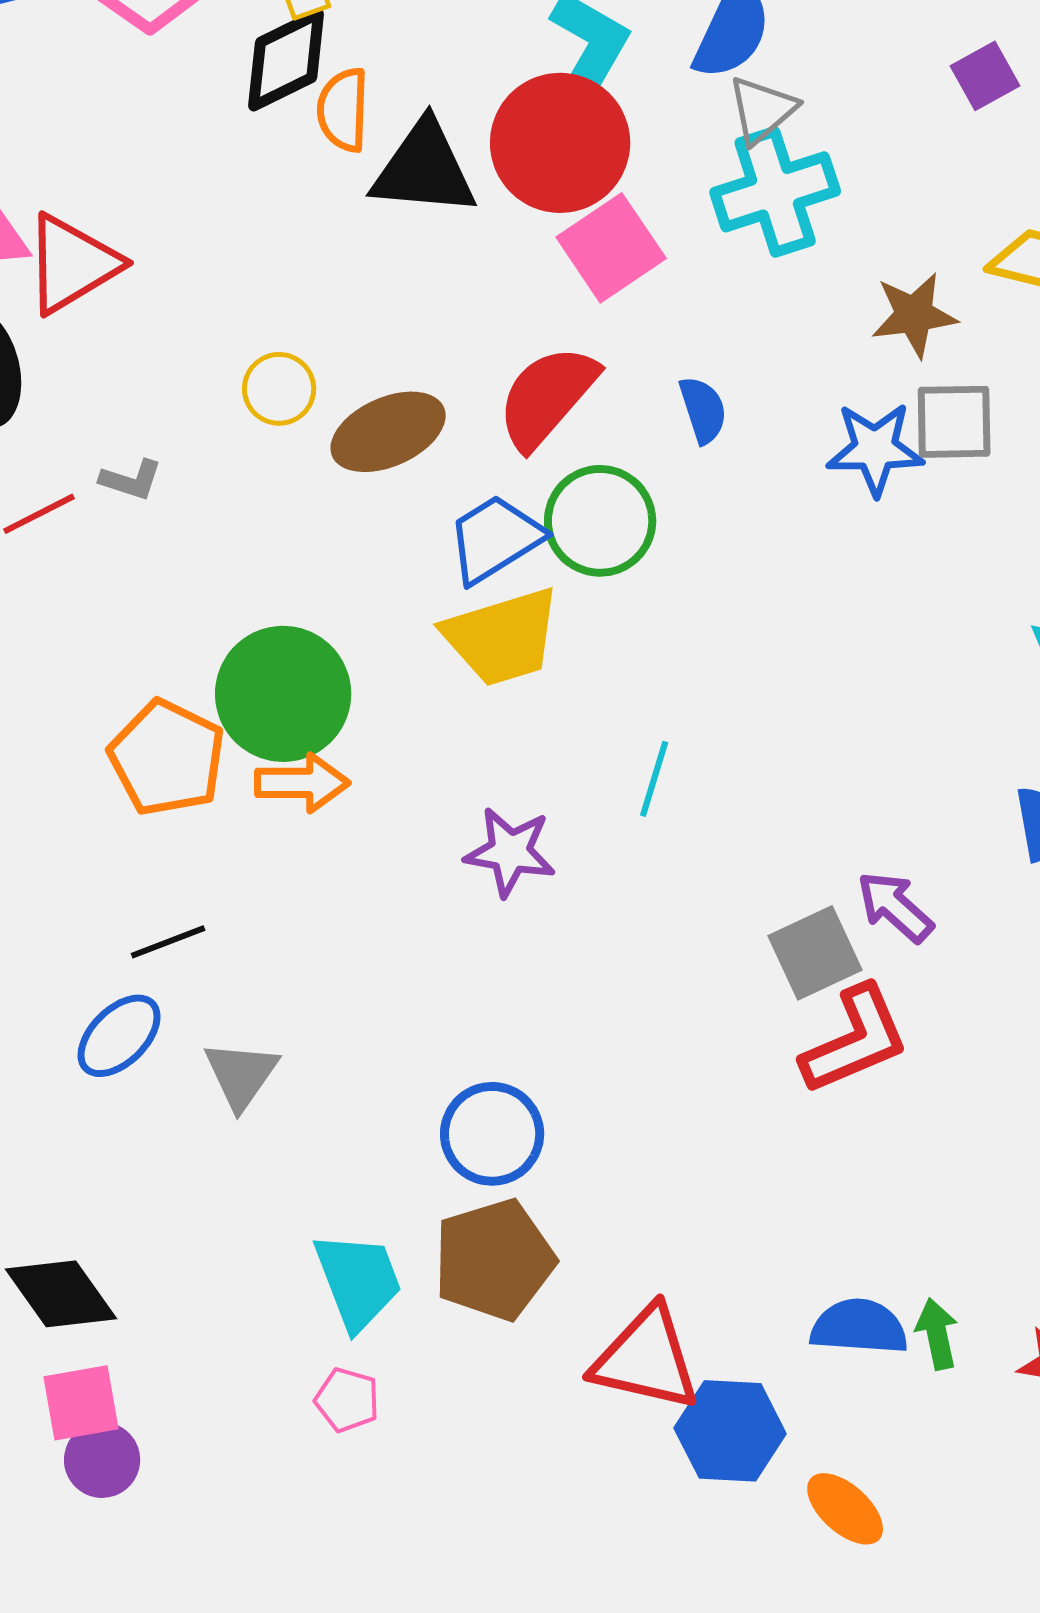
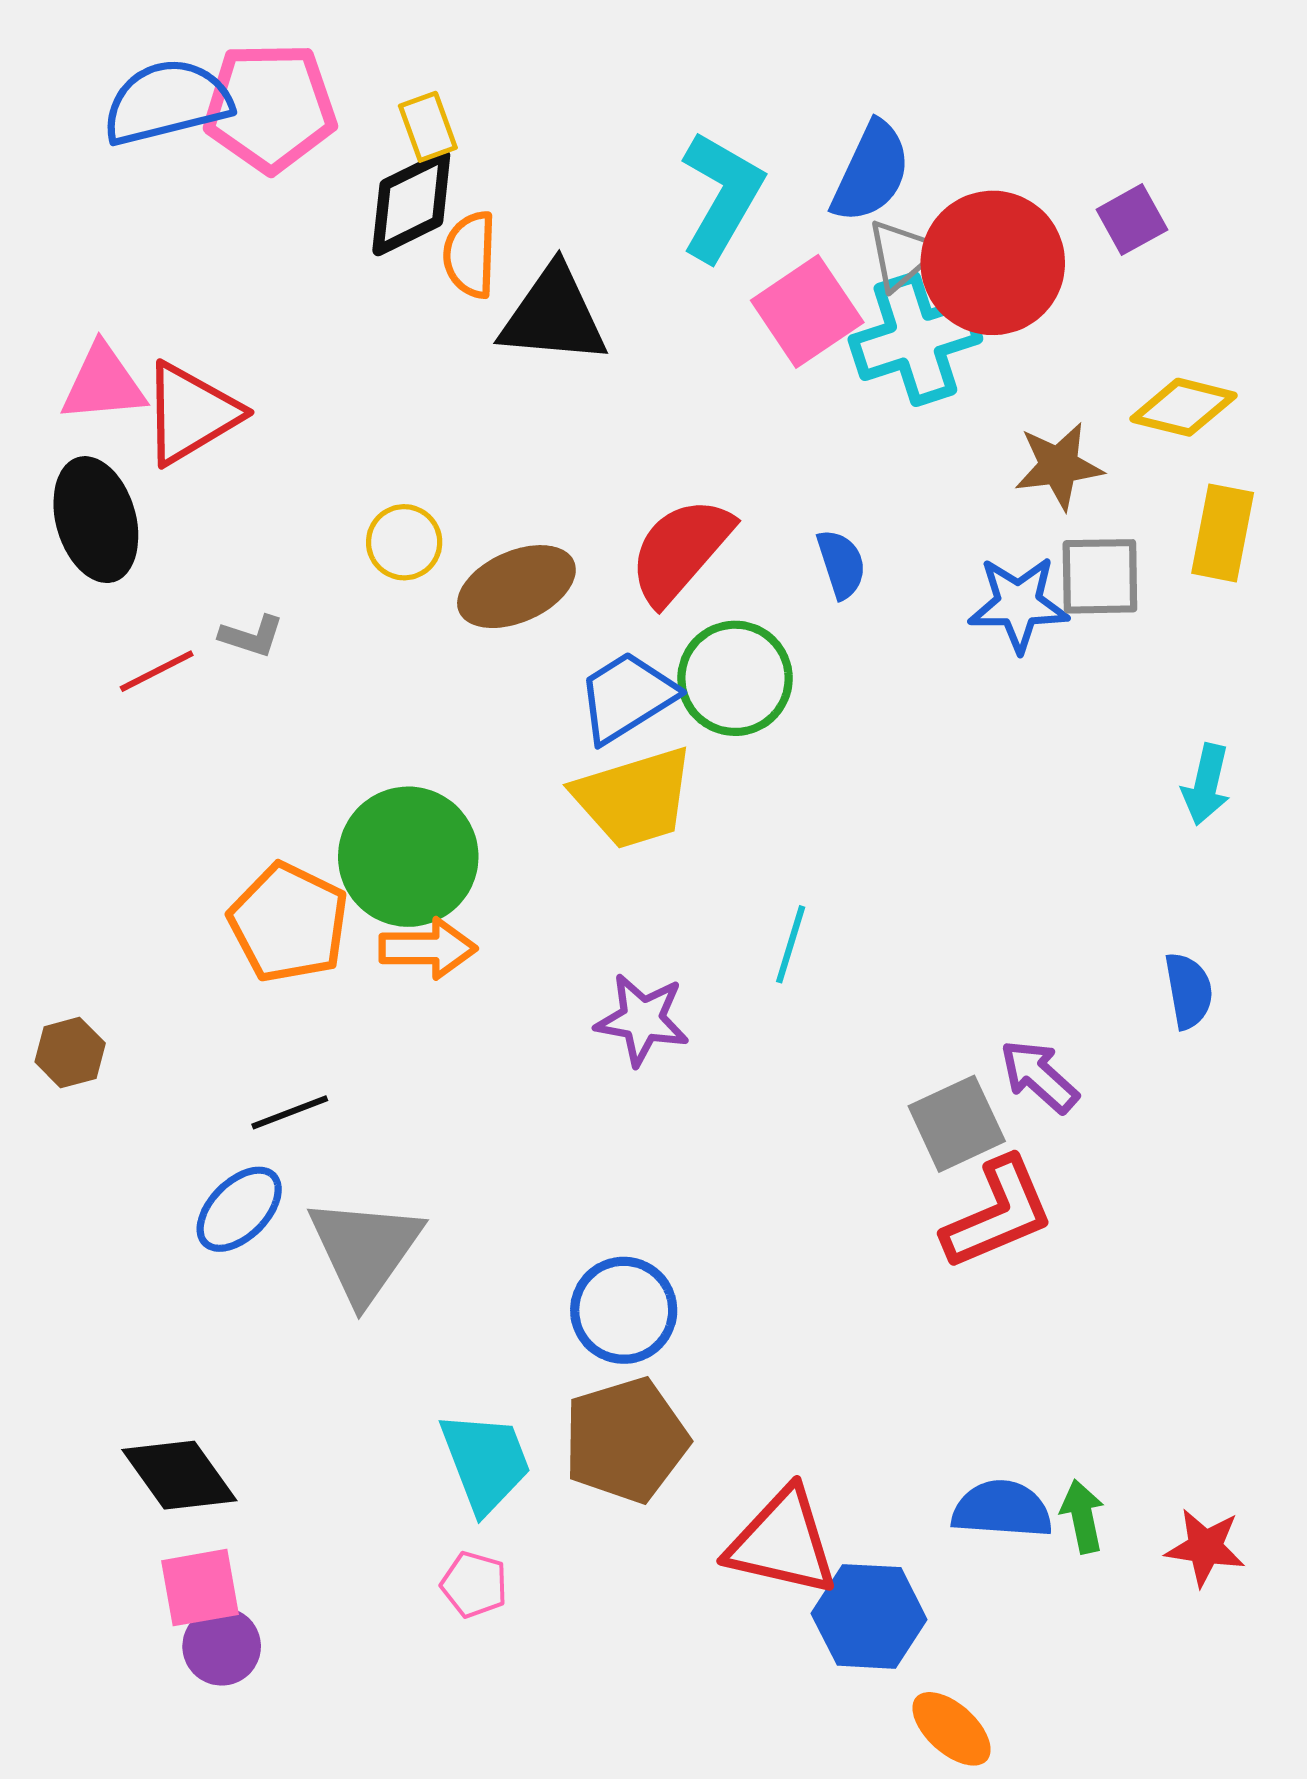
red circle: (560, 143) -> (993, 263), moved
pink square: (611, 248) -> (807, 311), moved
gray triangle: (241, 1075) -> (365, 1249), size x1.5
orange ellipse: (845, 1509) -> (952, 1729), moved

